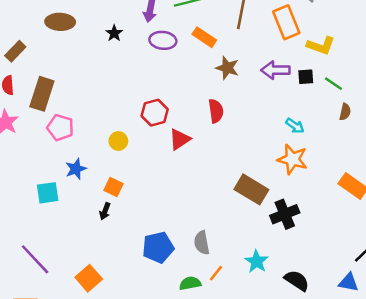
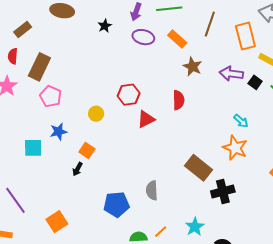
black square: (306, 77) -> (255, 82), turned 32
gray semicircle: (202, 243) -> (152, 190), moved

